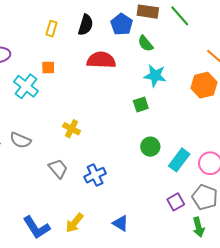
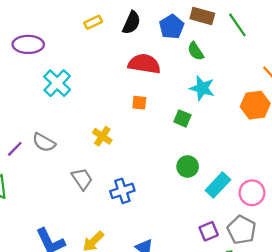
yellow rectangle: (52, 29) -> (93, 22), turned 42
orange square: (48, 68) -> (139, 103), moved
green square: (141, 105) -> (182, 118), turned 35

